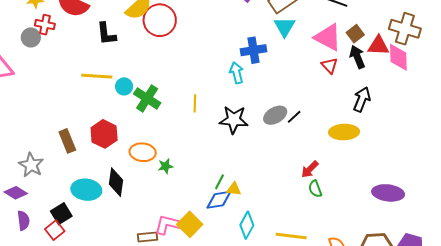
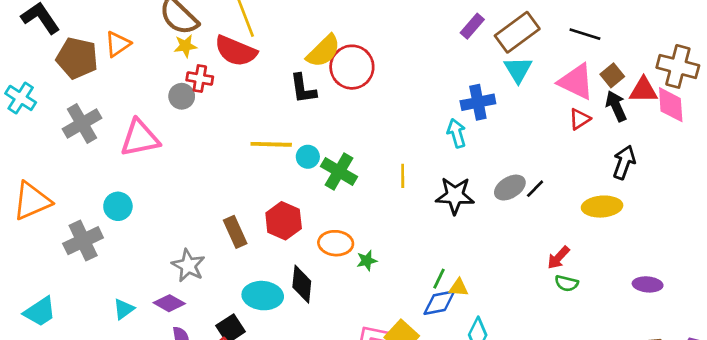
black L-shape: (106, 34) -> (303, 89), moved
red triangle: (330, 66) -> (580, 119), turned 42
green semicircle: (315, 189) -> (567, 283), turned -54
purple ellipse: (388, 193) -> (648, 284), moved, size x0.7

